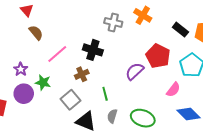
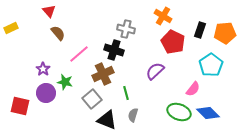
gray cross: (113, 22) -> (126, 29), moved
black rectangle: (180, 30) -> (200, 30), turned 70
red pentagon: (158, 56) -> (173, 42), moved
brown cross: (82, 74) -> (103, 74), size x1.5
green ellipse: (143, 118) -> (179, 112), moved

